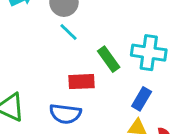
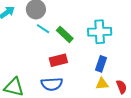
green rectangle: (109, 59) -> (65, 34), moved

